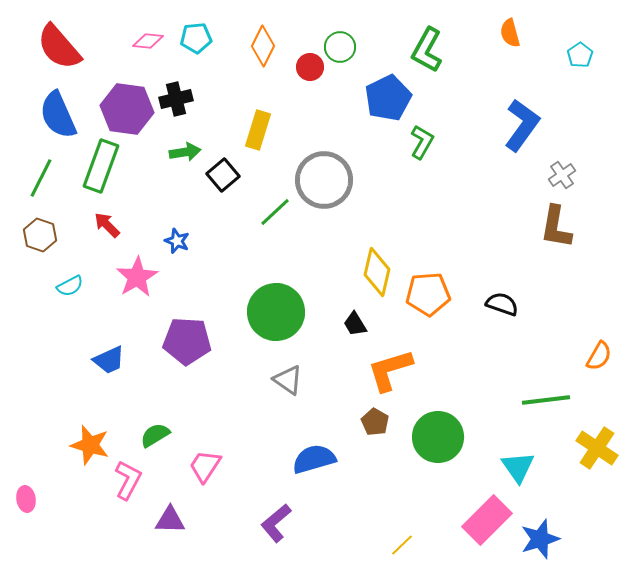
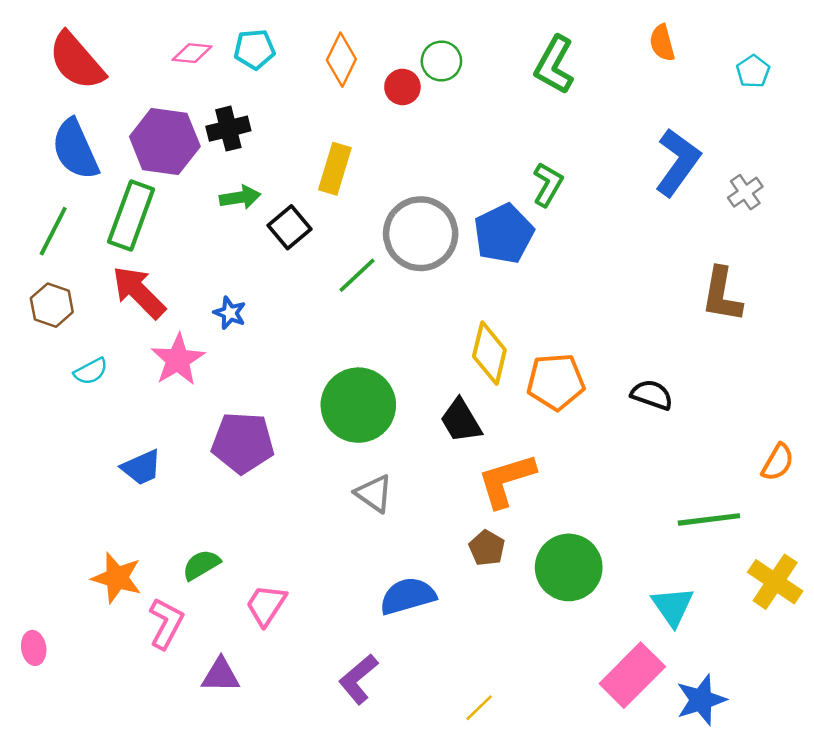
blue pentagon: (388, 98) -> (504, 234), moved
gray cross: (562, 175) -> (745, 192), moved
red arrow: (107, 225) -> (139, 292), size x1.6
black trapezoid: (355, 324) -> (461, 421), size x1.4
yellow line: (402, 545) -> (479, 708), moved

